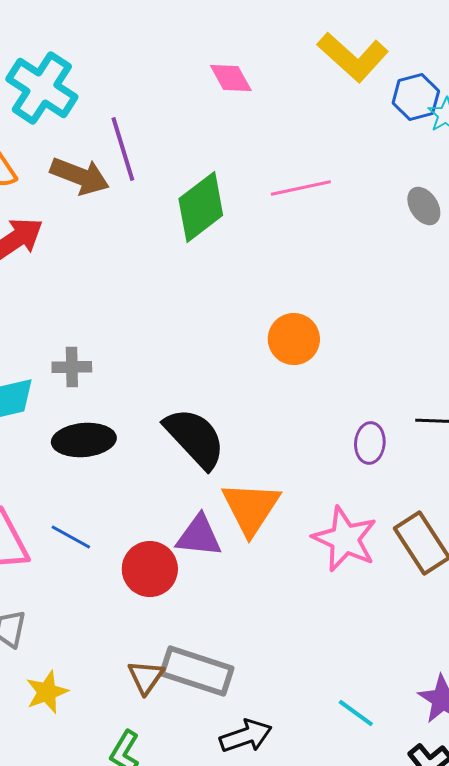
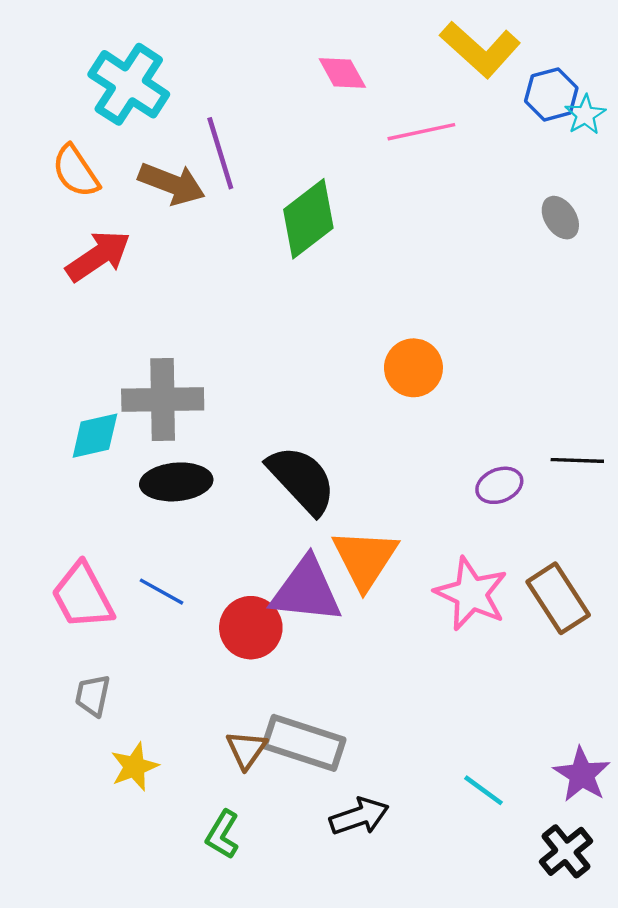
pink line: (301, 188) -> (421, 132), moved
gray cross: (72, 367) -> (163, 399), size x1.8
purple ellipse: (370, 443) -> (499, 485), turned 63
purple triangle: (199, 536) -> (306, 590), size x1.4

